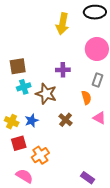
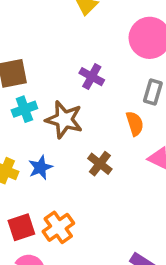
purple cross: (63, 70) -> (92, 77), turned 32
red square: (19, 143) -> (21, 227), moved

